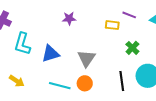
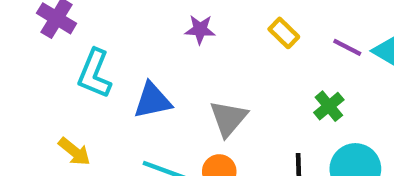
purple line: (129, 15) -> (347, 47), moved
yellow rectangle: (112, 25) -> (284, 33), moved, turned 32

